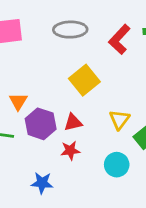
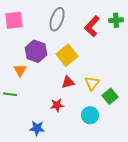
gray ellipse: (70, 30) -> (57, 19), turned -70
red triangle: (73, 122) -> (68, 82), moved
purple hexagon: (41, 124) -> (36, 51), moved

